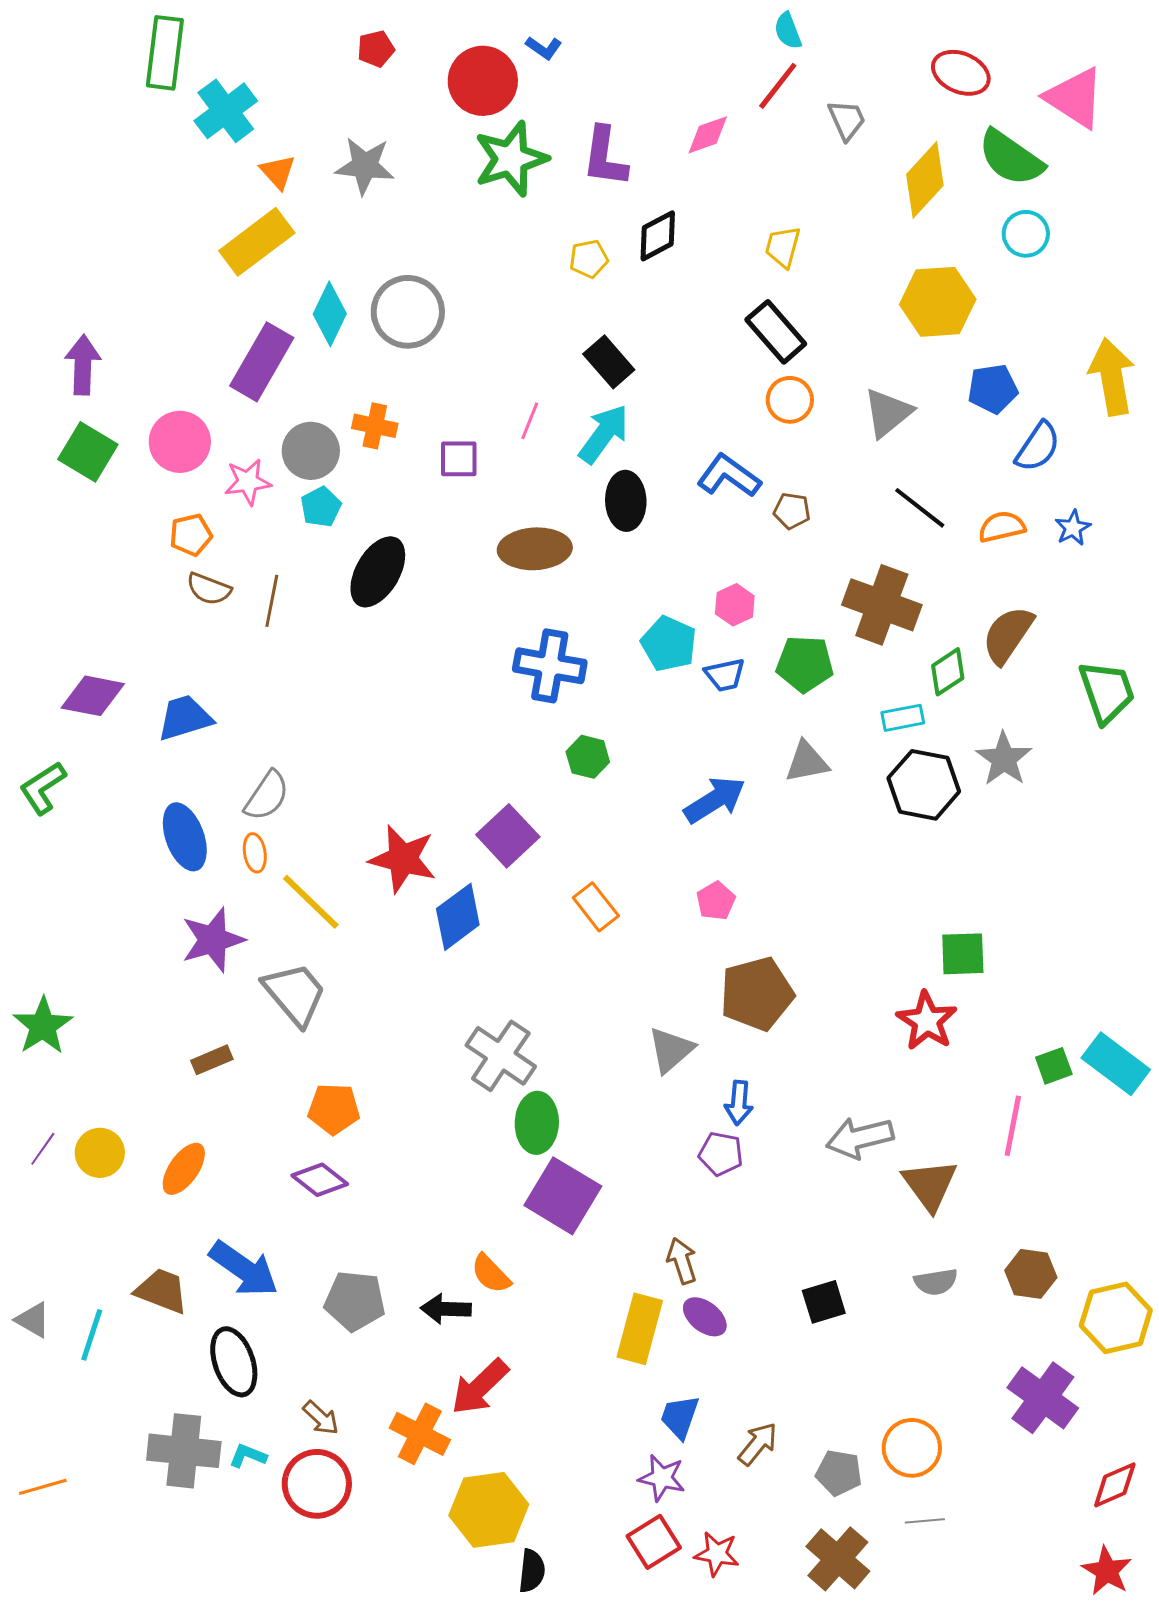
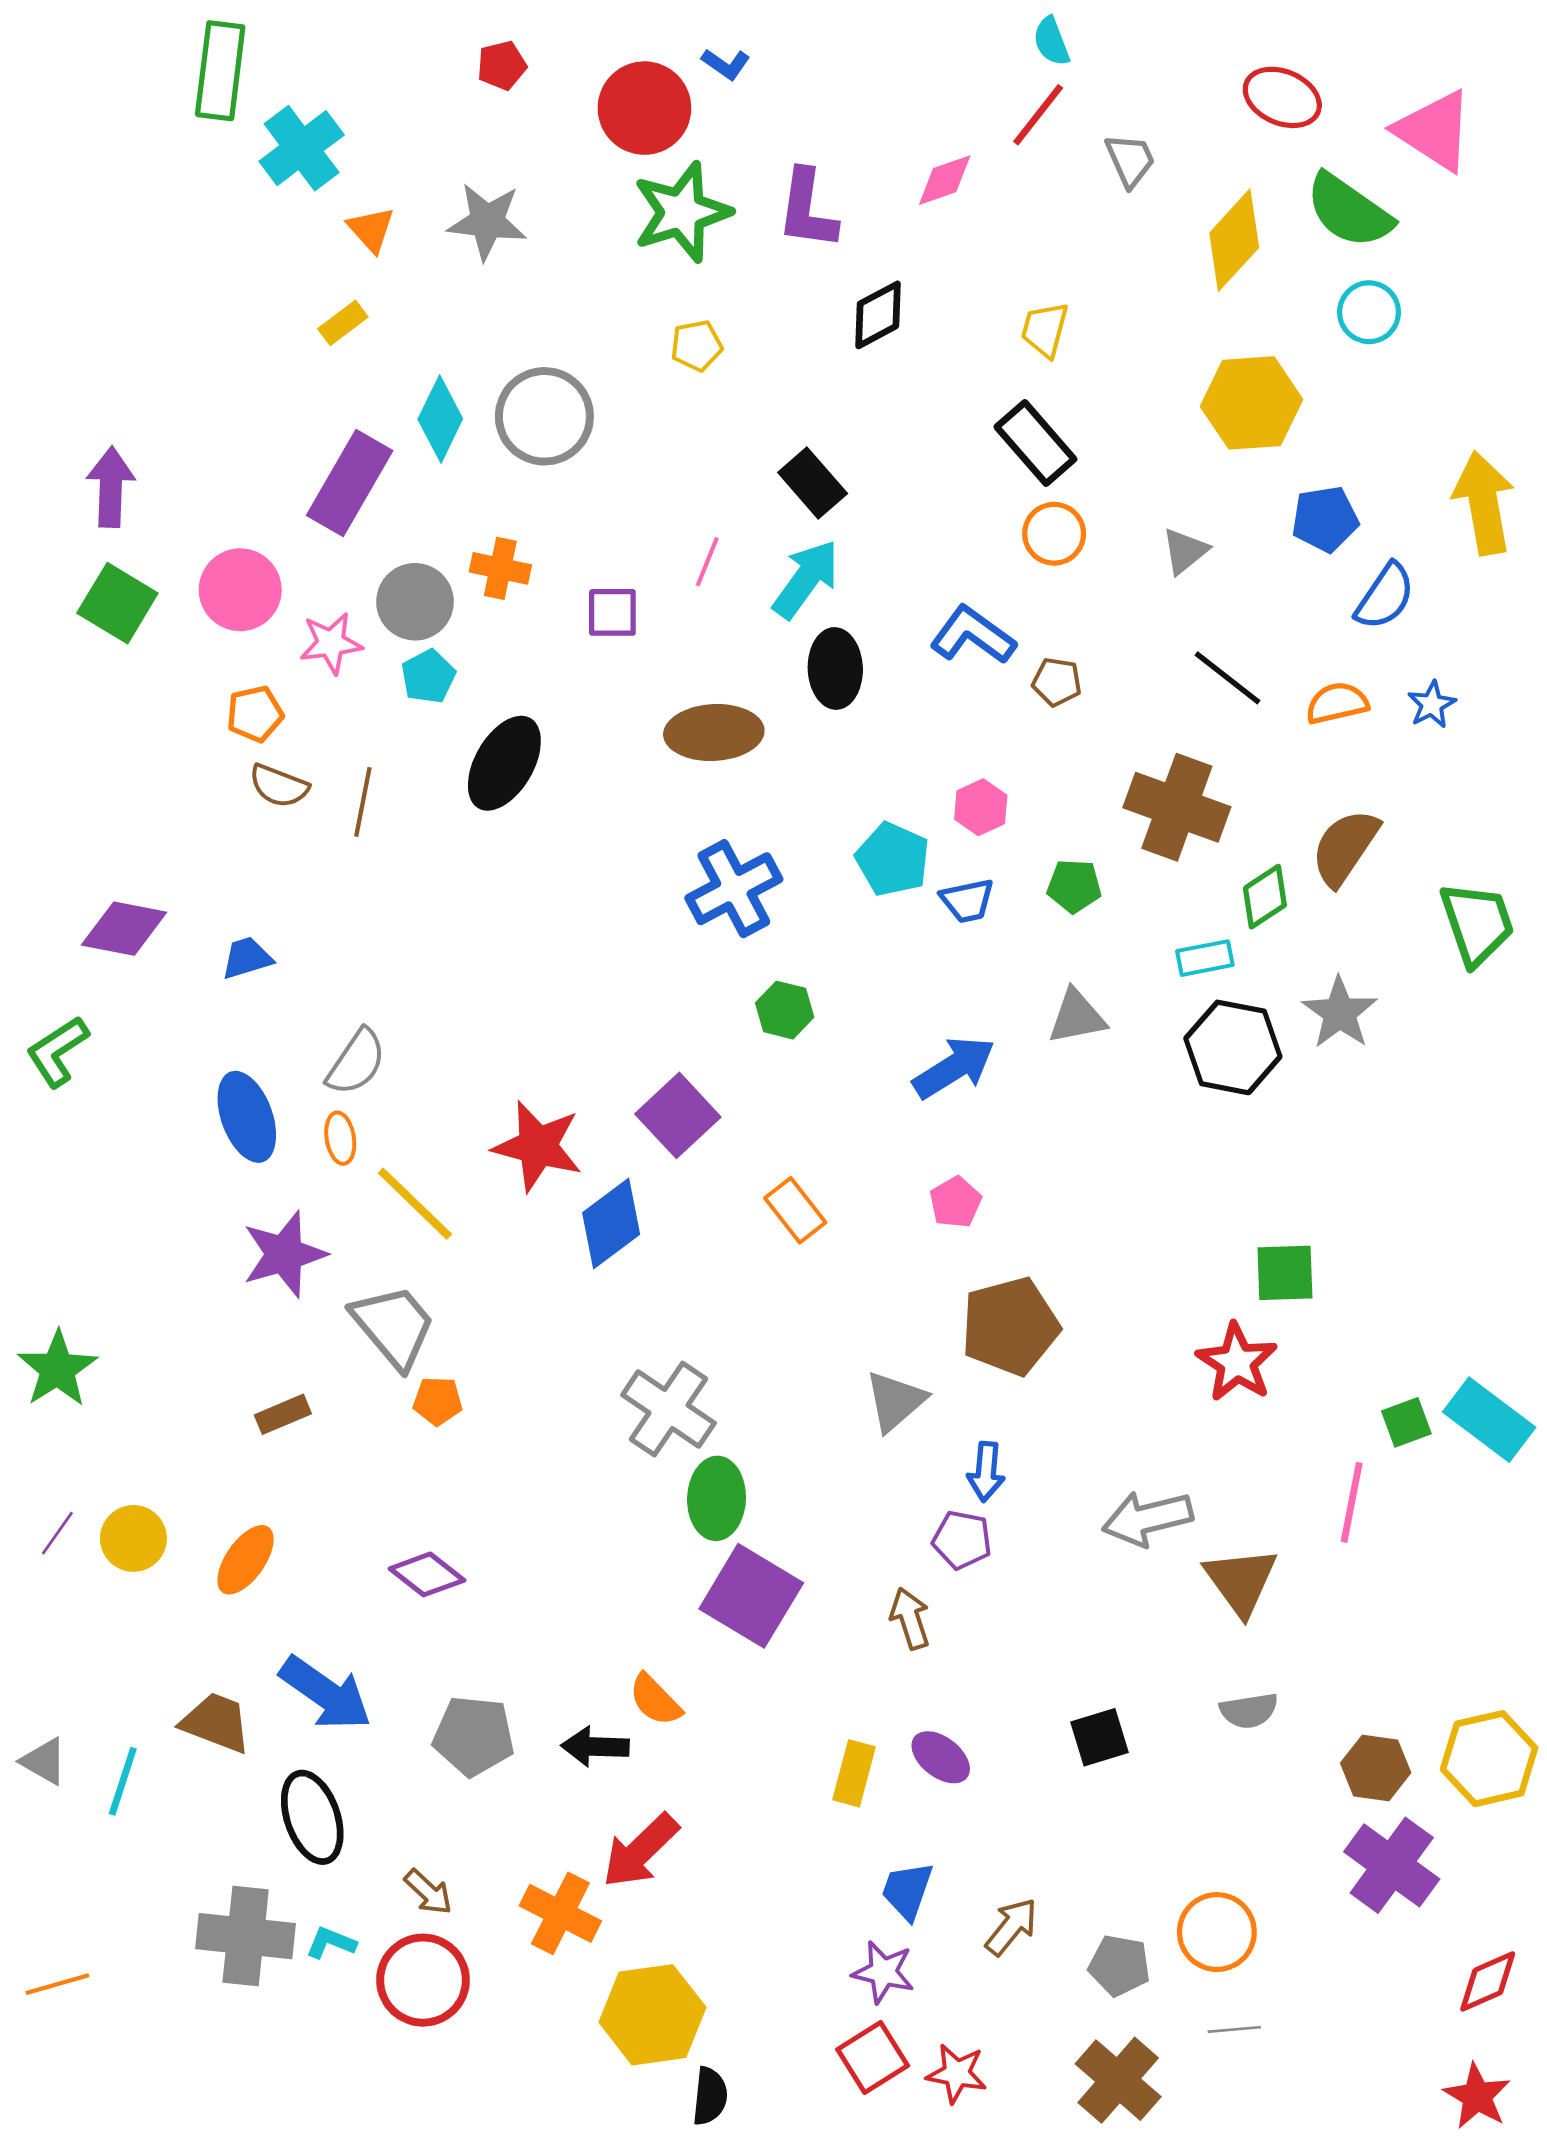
yellow rectangle: (257, 242) -> (343, 323), size x0.5
yellow pentagon: (589, 259) -> (697, 346), moved
gray triangle: (888, 413) -> (1185, 551), size x0.7
green pentagon: (805, 664) -> (1074, 886), size x0.7
blue cross: (550, 666) -> (734, 889), turned -38
blue trapezoid: (185, 718) -> (247, 958), size x0.7
orange pentagon: (334, 1109) -> (438, 1401), moved, size x0.7
brown arrow: (682, 1261) -> (910, 1619), moved
brown hexagon: (1031, 1274) -> (1376, 1768), moved
yellow rectangle: (640, 1329) -> (854, 1773), size x0.7

